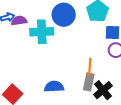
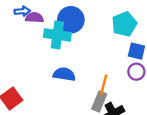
blue circle: (64, 15) -> (71, 20), moved
blue semicircle: (54, 87) -> (64, 74), moved

